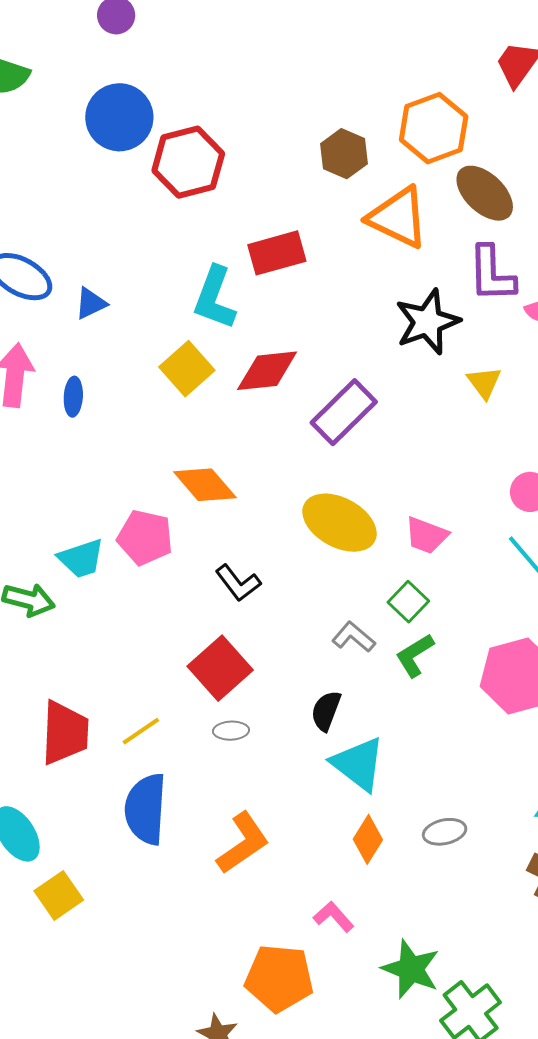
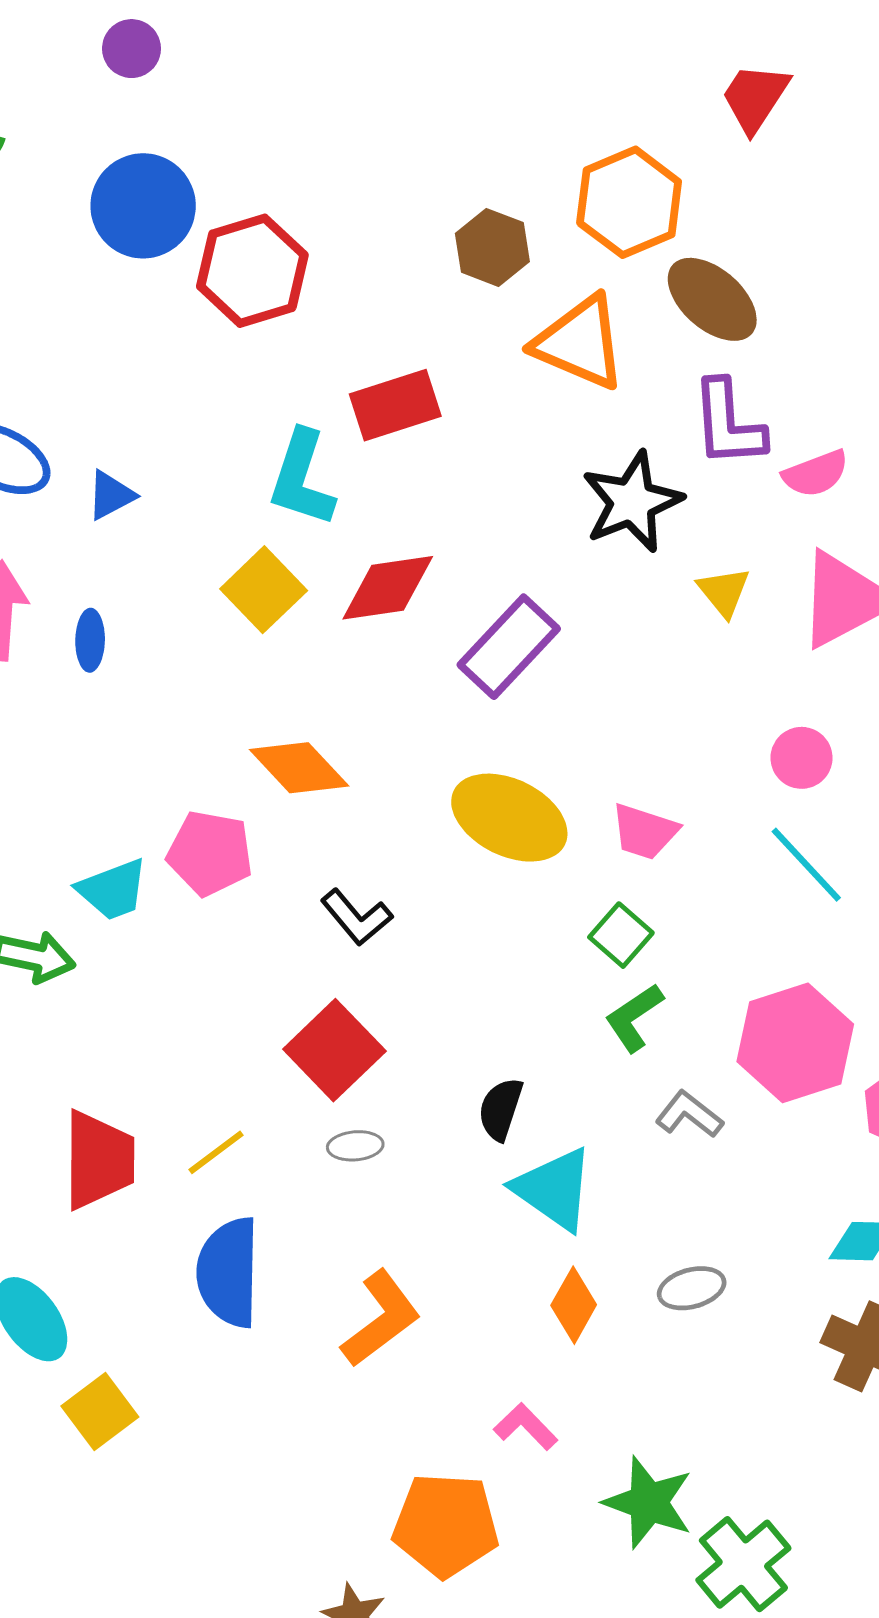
gray L-shape: (354, 637) -> (689, 1114), moved

